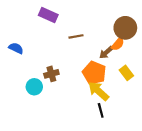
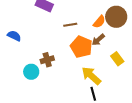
orange semicircle: (118, 44) -> (99, 22), moved
orange pentagon: (94, 73) -> (81, 47), moved

